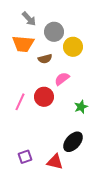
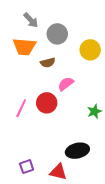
yellow circle: (73, 47) -> (90, 50), moved
green star: (81, 107) -> (94, 111), moved
black ellipse: (73, 142) -> (77, 151), turned 35

